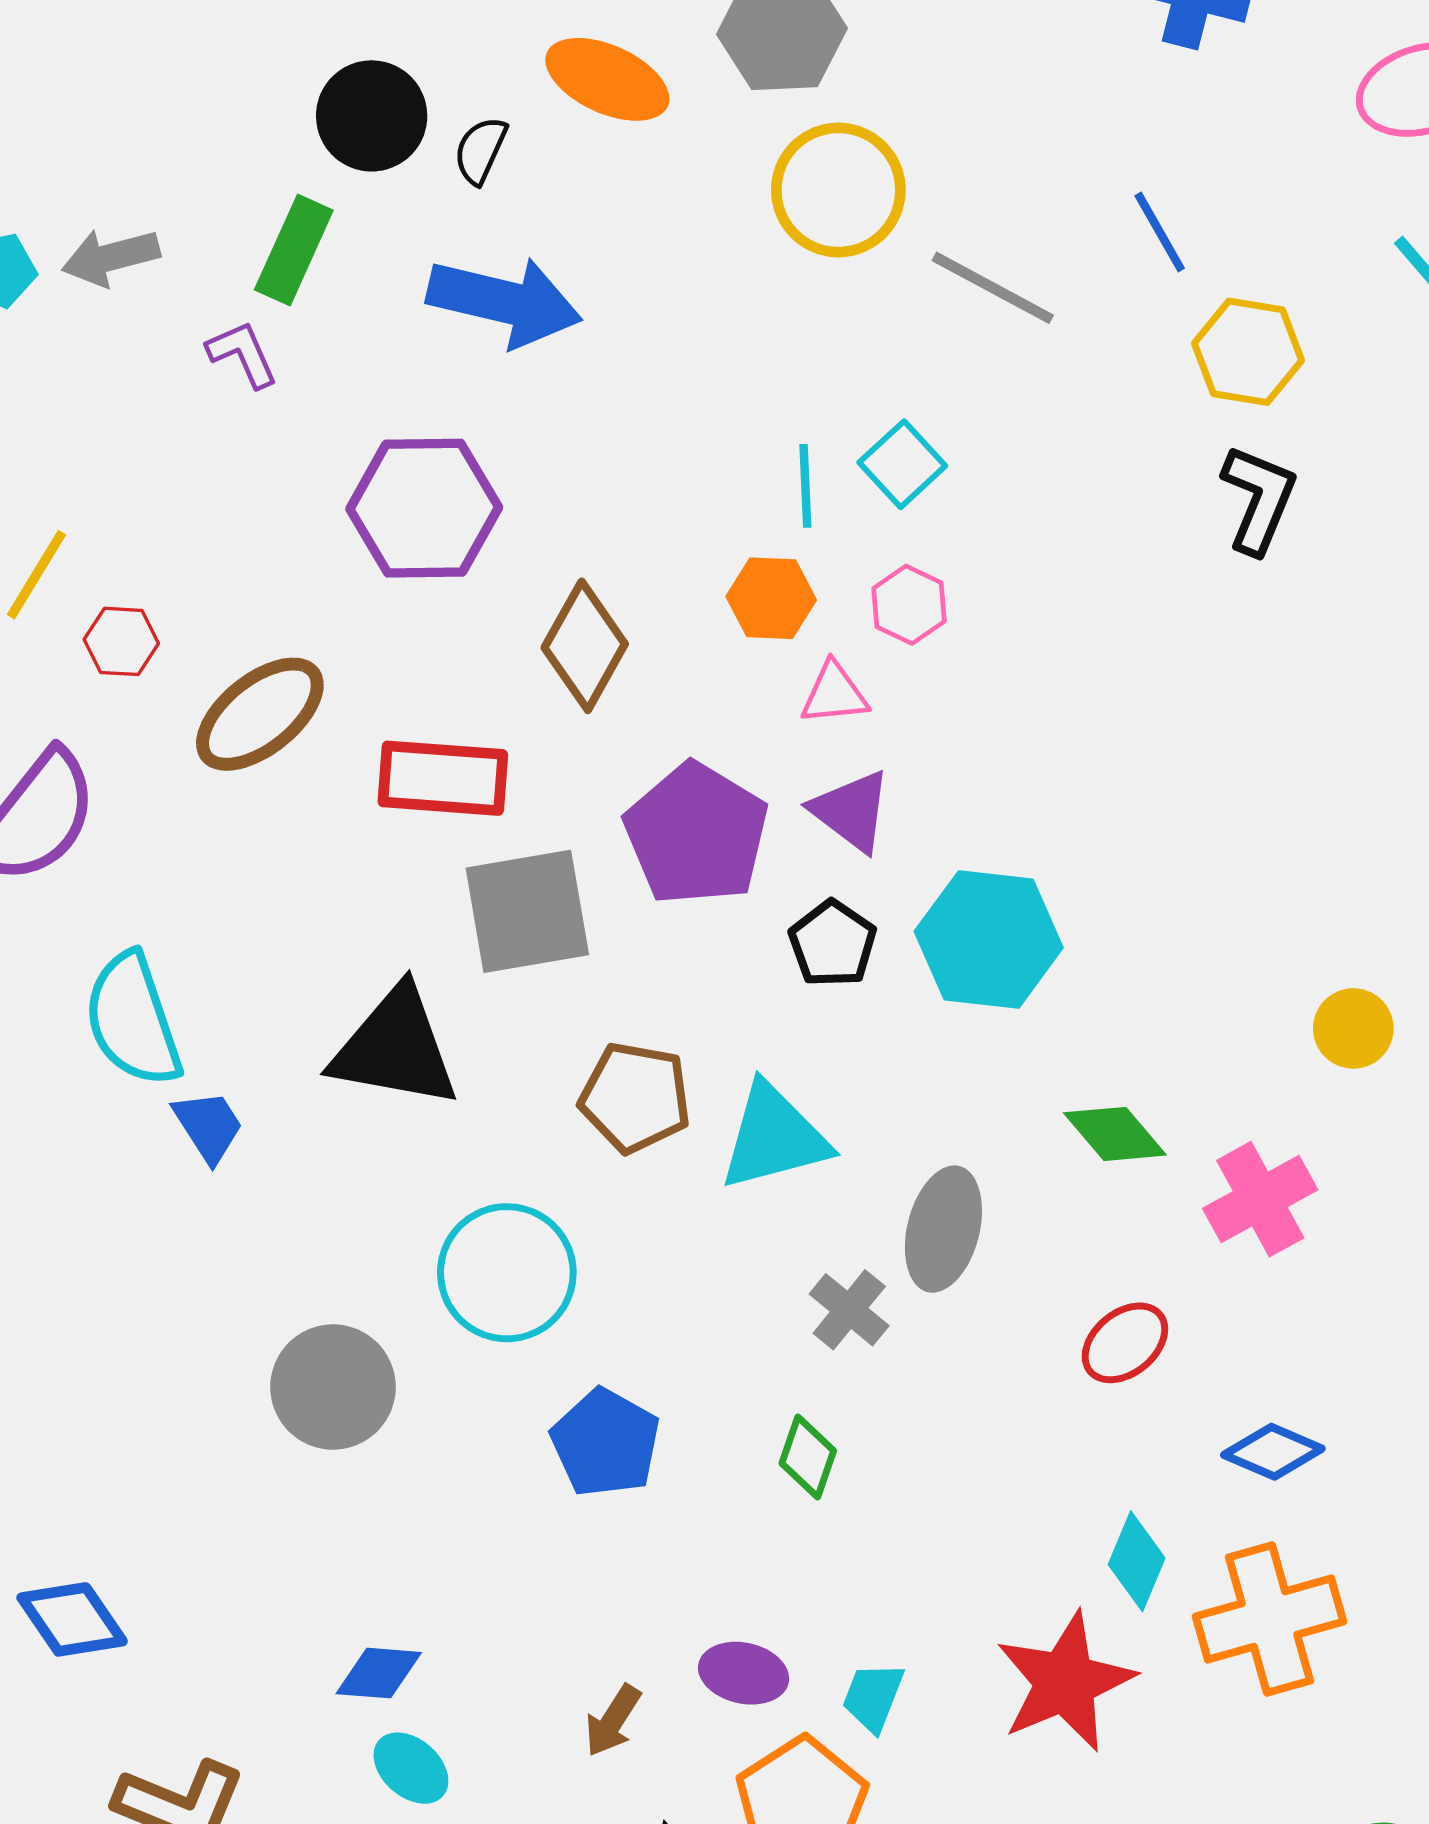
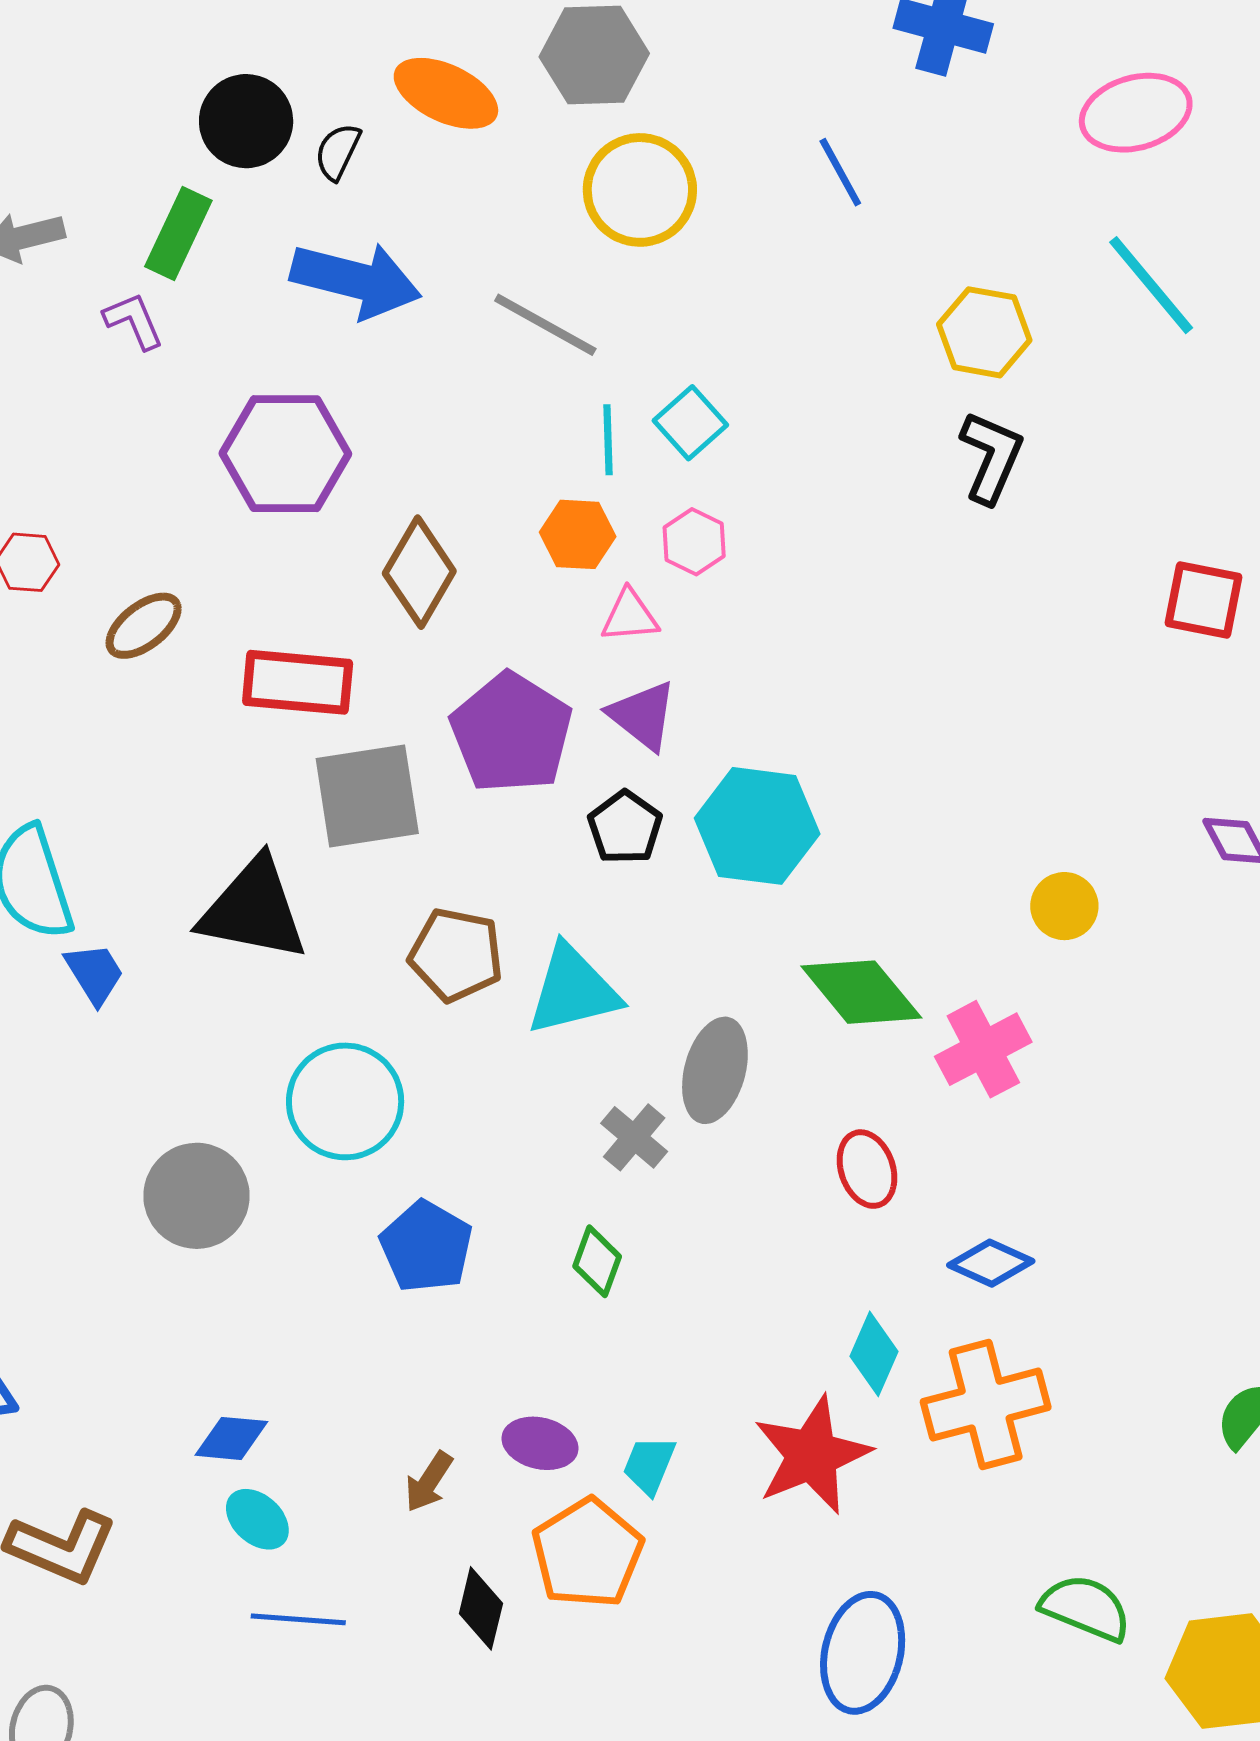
blue line: (1160, 232) -> (840, 172), moved
gray line: (993, 288) -> (545, 325), moved
brown ellipse: (260, 714) -> (144, 626), size x0.7
green diamond: (1115, 1134) -> (861, 992), size x1.4
red ellipse: (1125, 1343) -> (867, 1169), turned -70

